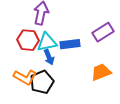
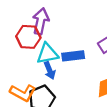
red hexagon: (28, 40) -> (28, 37), moved

